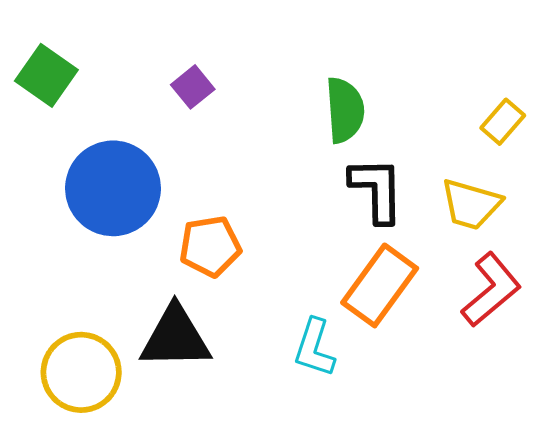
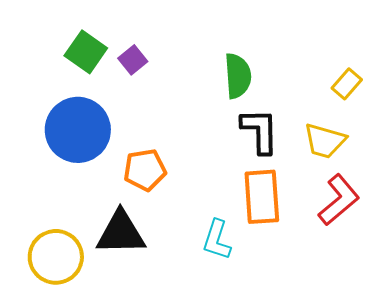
green square: (46, 75) -> (86, 52), moved
orange rectangle: (380, 285) -> (262, 197), turned -40

